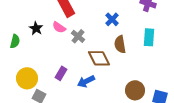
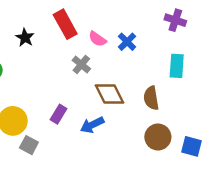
pink semicircle: (59, 27) -> (97, 39), moved
black star: (36, 28) -> (25, 38), moved
brown semicircle: (120, 44) -> (151, 98), moved

